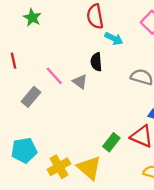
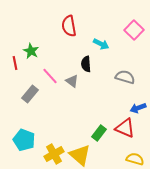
red semicircle: (95, 16) -> (69, 26), moved
green star: (32, 18) -> (31, 51), moved
cyan pentagon: (24, 150) -> (24, 140), turned 30

